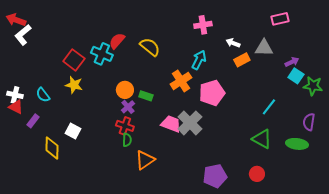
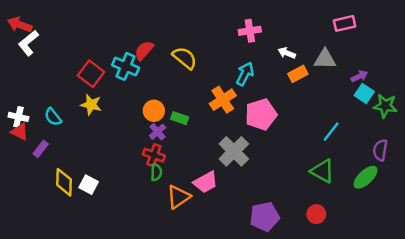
pink trapezoid: (171, 124) -> (206, 182), moved, turned 130
white square: (73, 131) -> (89, 185), moved
green ellipse: (297, 144) -> (366, 177), turned -50

